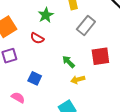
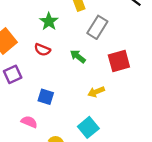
green arrow: (68, 62) -> (78, 56), moved

